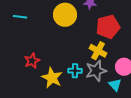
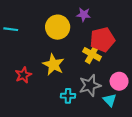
yellow cross: (98, 51) -> (92, 54), moved
cyan cross: (75, 71) -> (68, 96), moved
yellow star: (52, 78) -> (53, 65), moved

